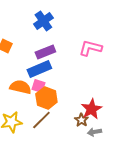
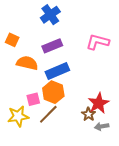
blue rectangle: (39, 69) -> (57, 71), moved
pink square: (38, 86) -> (33, 99), moved, turned -32
orange semicircle: (20, 87) -> (27, 63), moved

